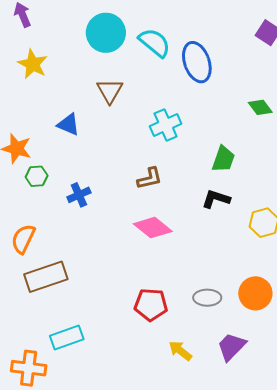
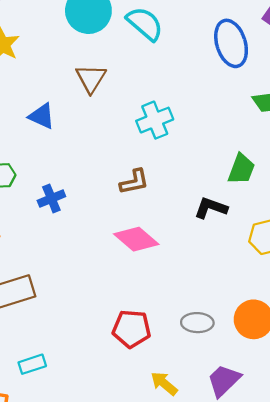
blue ellipse: (197, 62) -> (231, 43), moved
green trapezoid: (223, 159) -> (241, 169), moved
cyan rectangle: (67, 338) -> (32, 364), size x0.7

